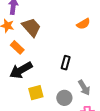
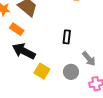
black arrow: (21, 70) -> (24, 51), turned 65
yellow square: (36, 93) -> (42, 71), turned -35

